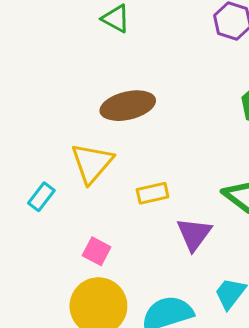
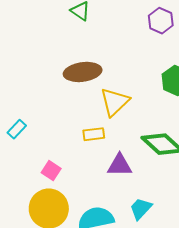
yellow triangle: (92, 163) -> (115, 102), moved
purple triangle: (194, 234) -> (120, 165), turned 48

